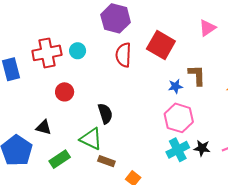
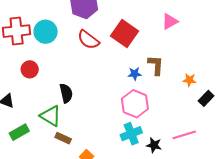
cyan circle: (78, 51) -> (46, 32), size x1.5
red semicircle: (123, 55) -> (88, 40), turned -60
black star: (202, 148) -> (154, 145), moved

